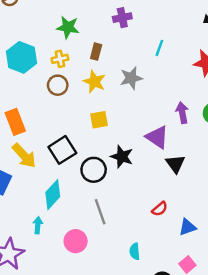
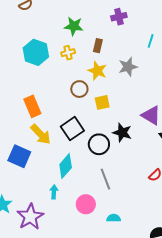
brown circle: (58, 85) -> (79, 89), moved
cyan semicircle: (135, 251) -> (114, 218), moved, turned 96

